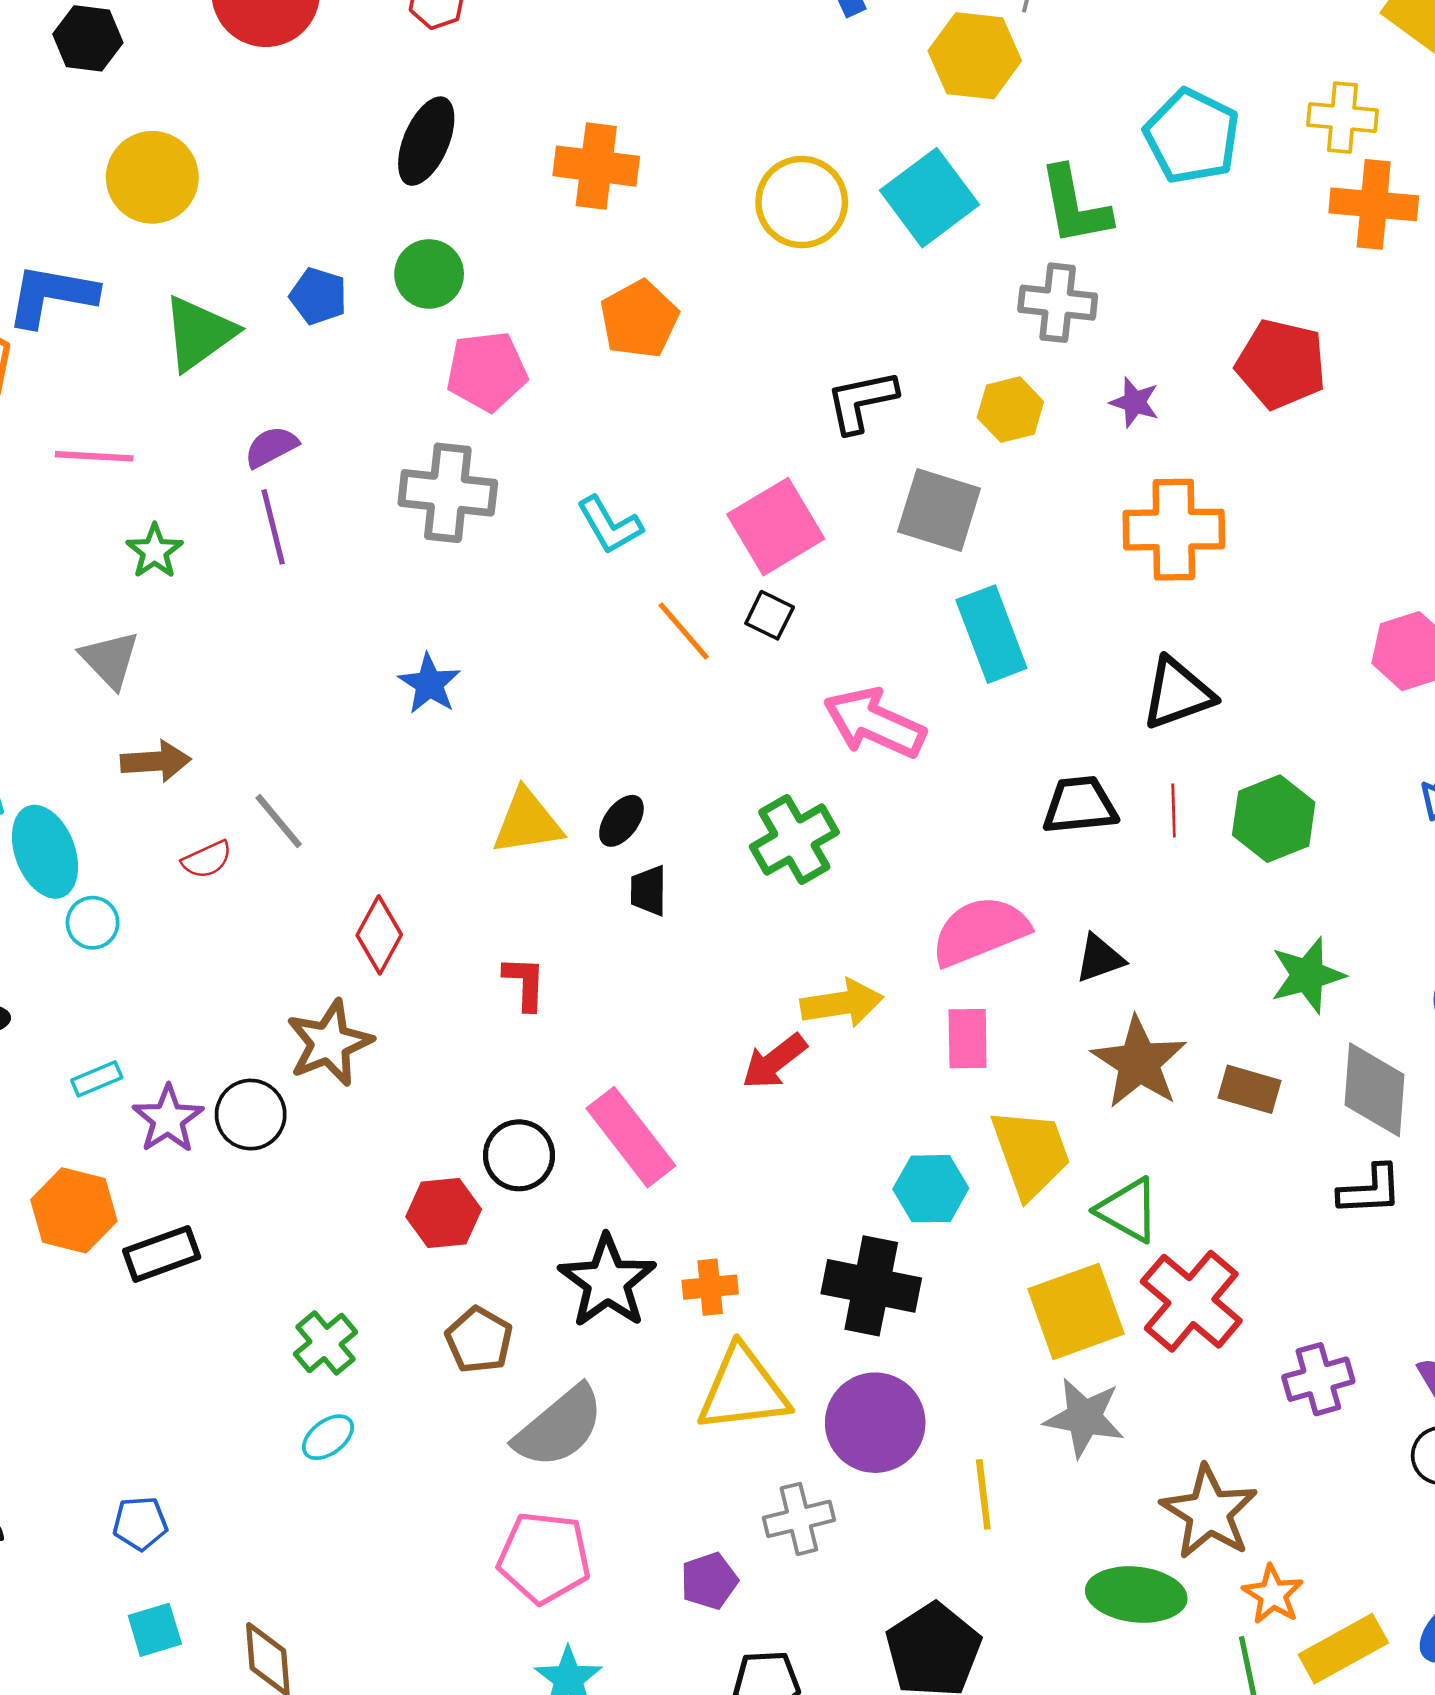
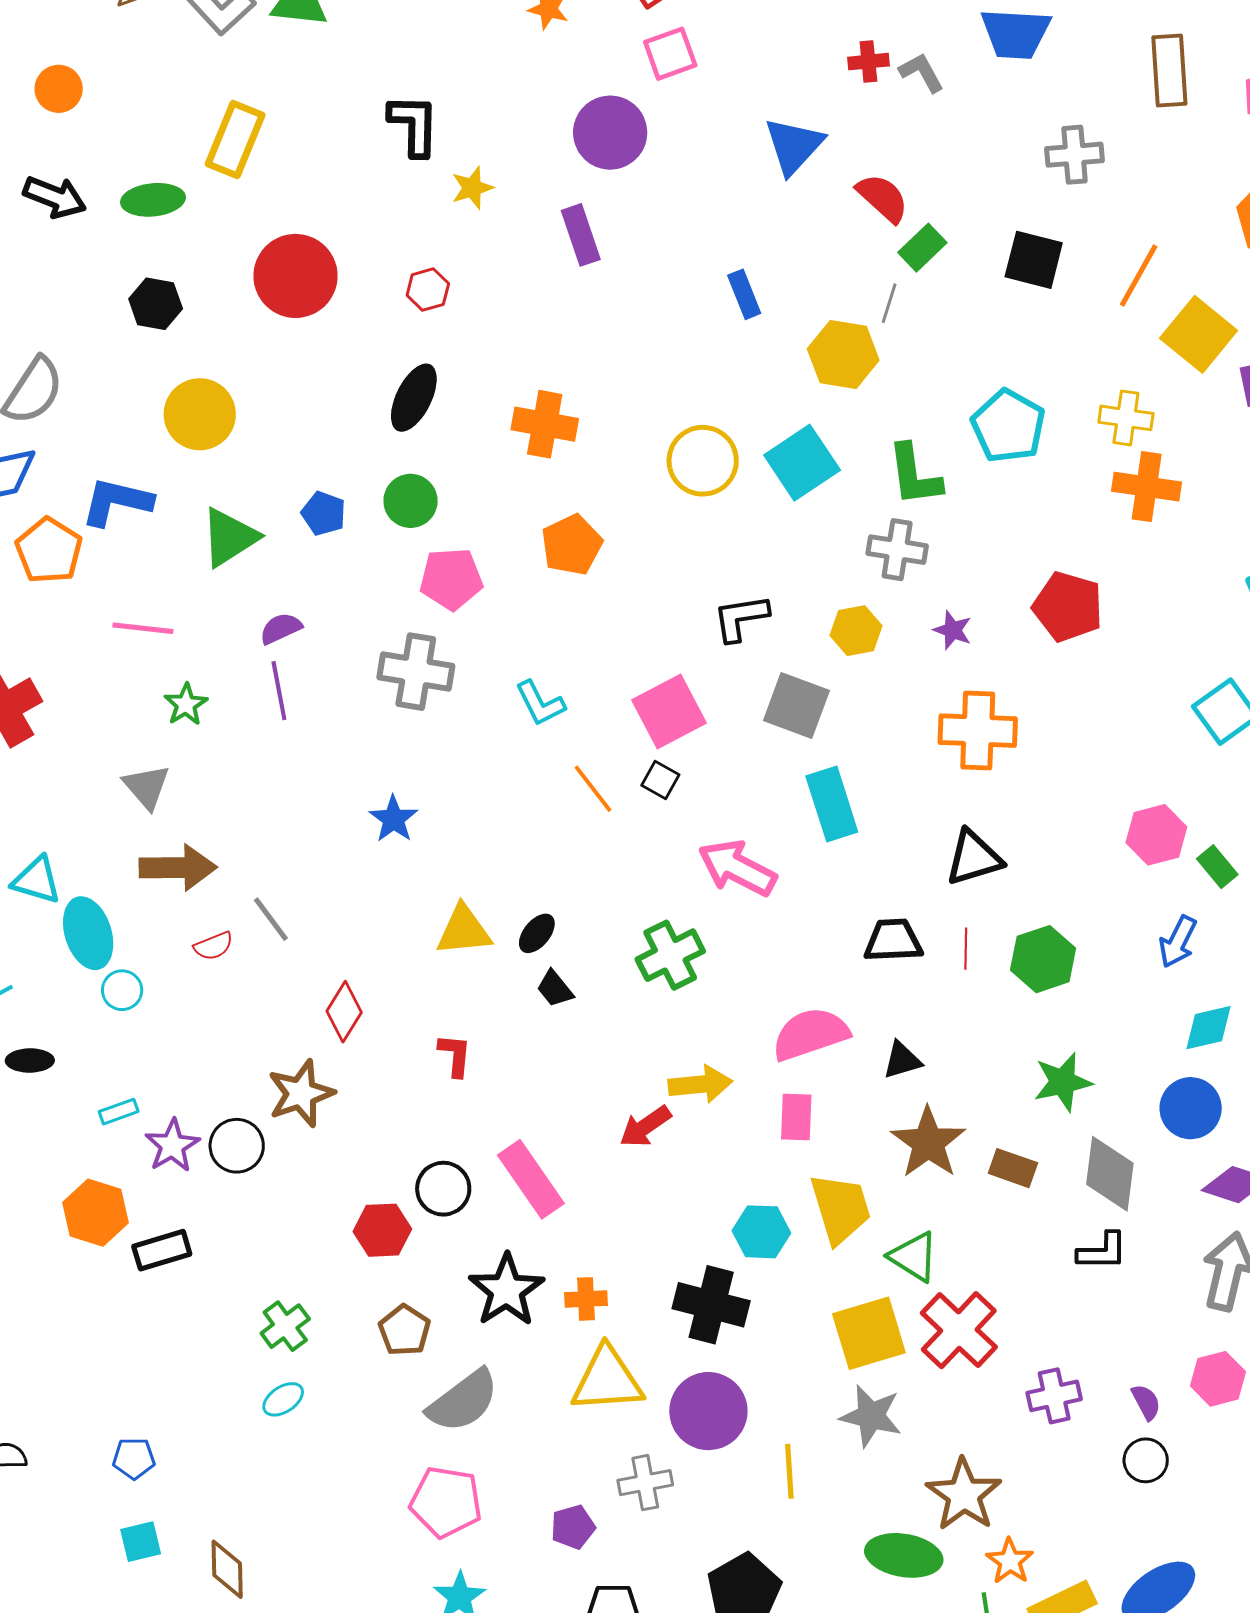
brown arrow: (156, 761) -> (178, 868), size x1.4
black trapezoid: (648, 891) -> (555, 989), turned -42

